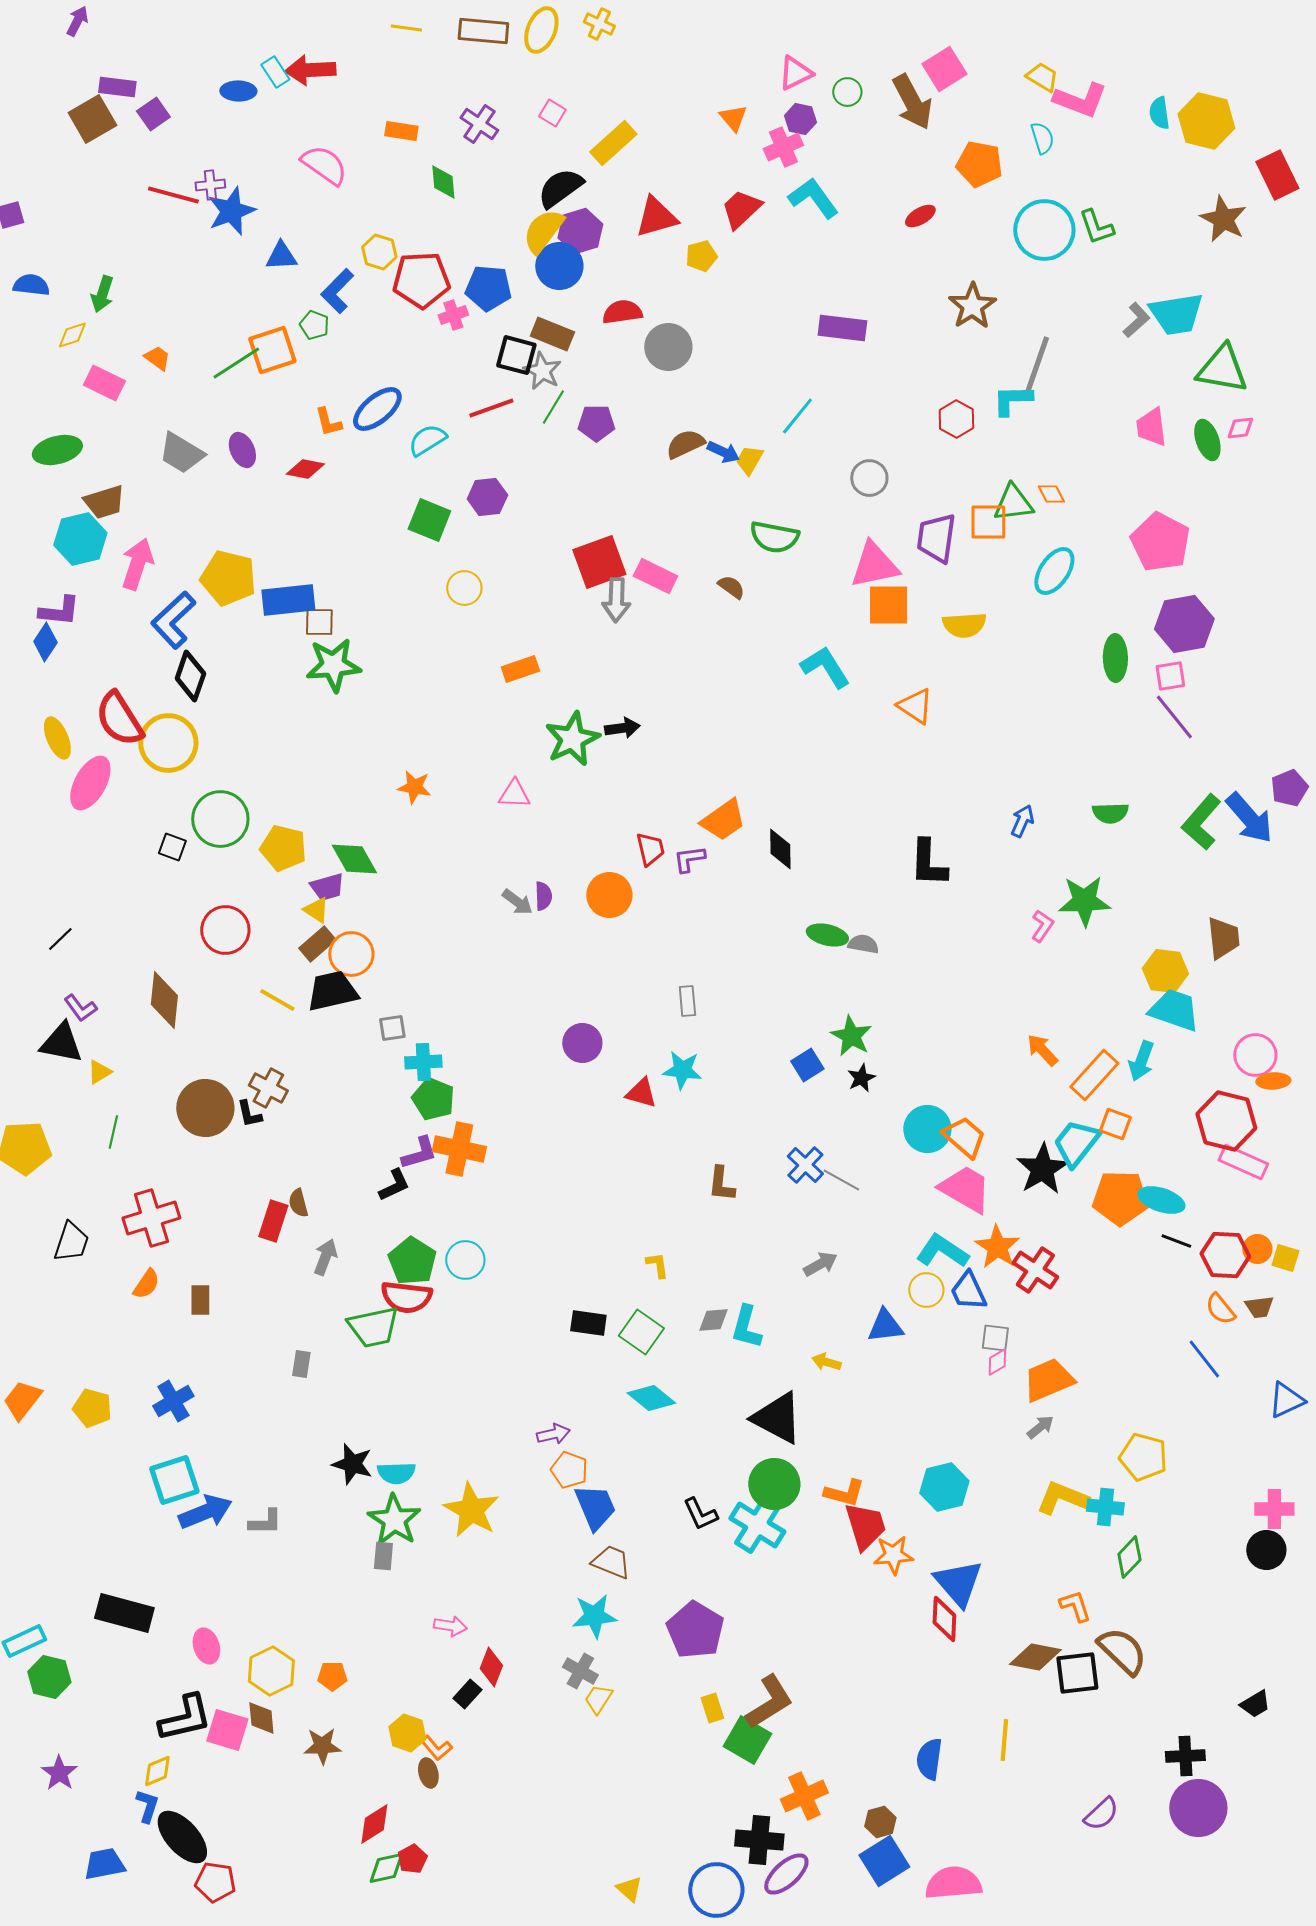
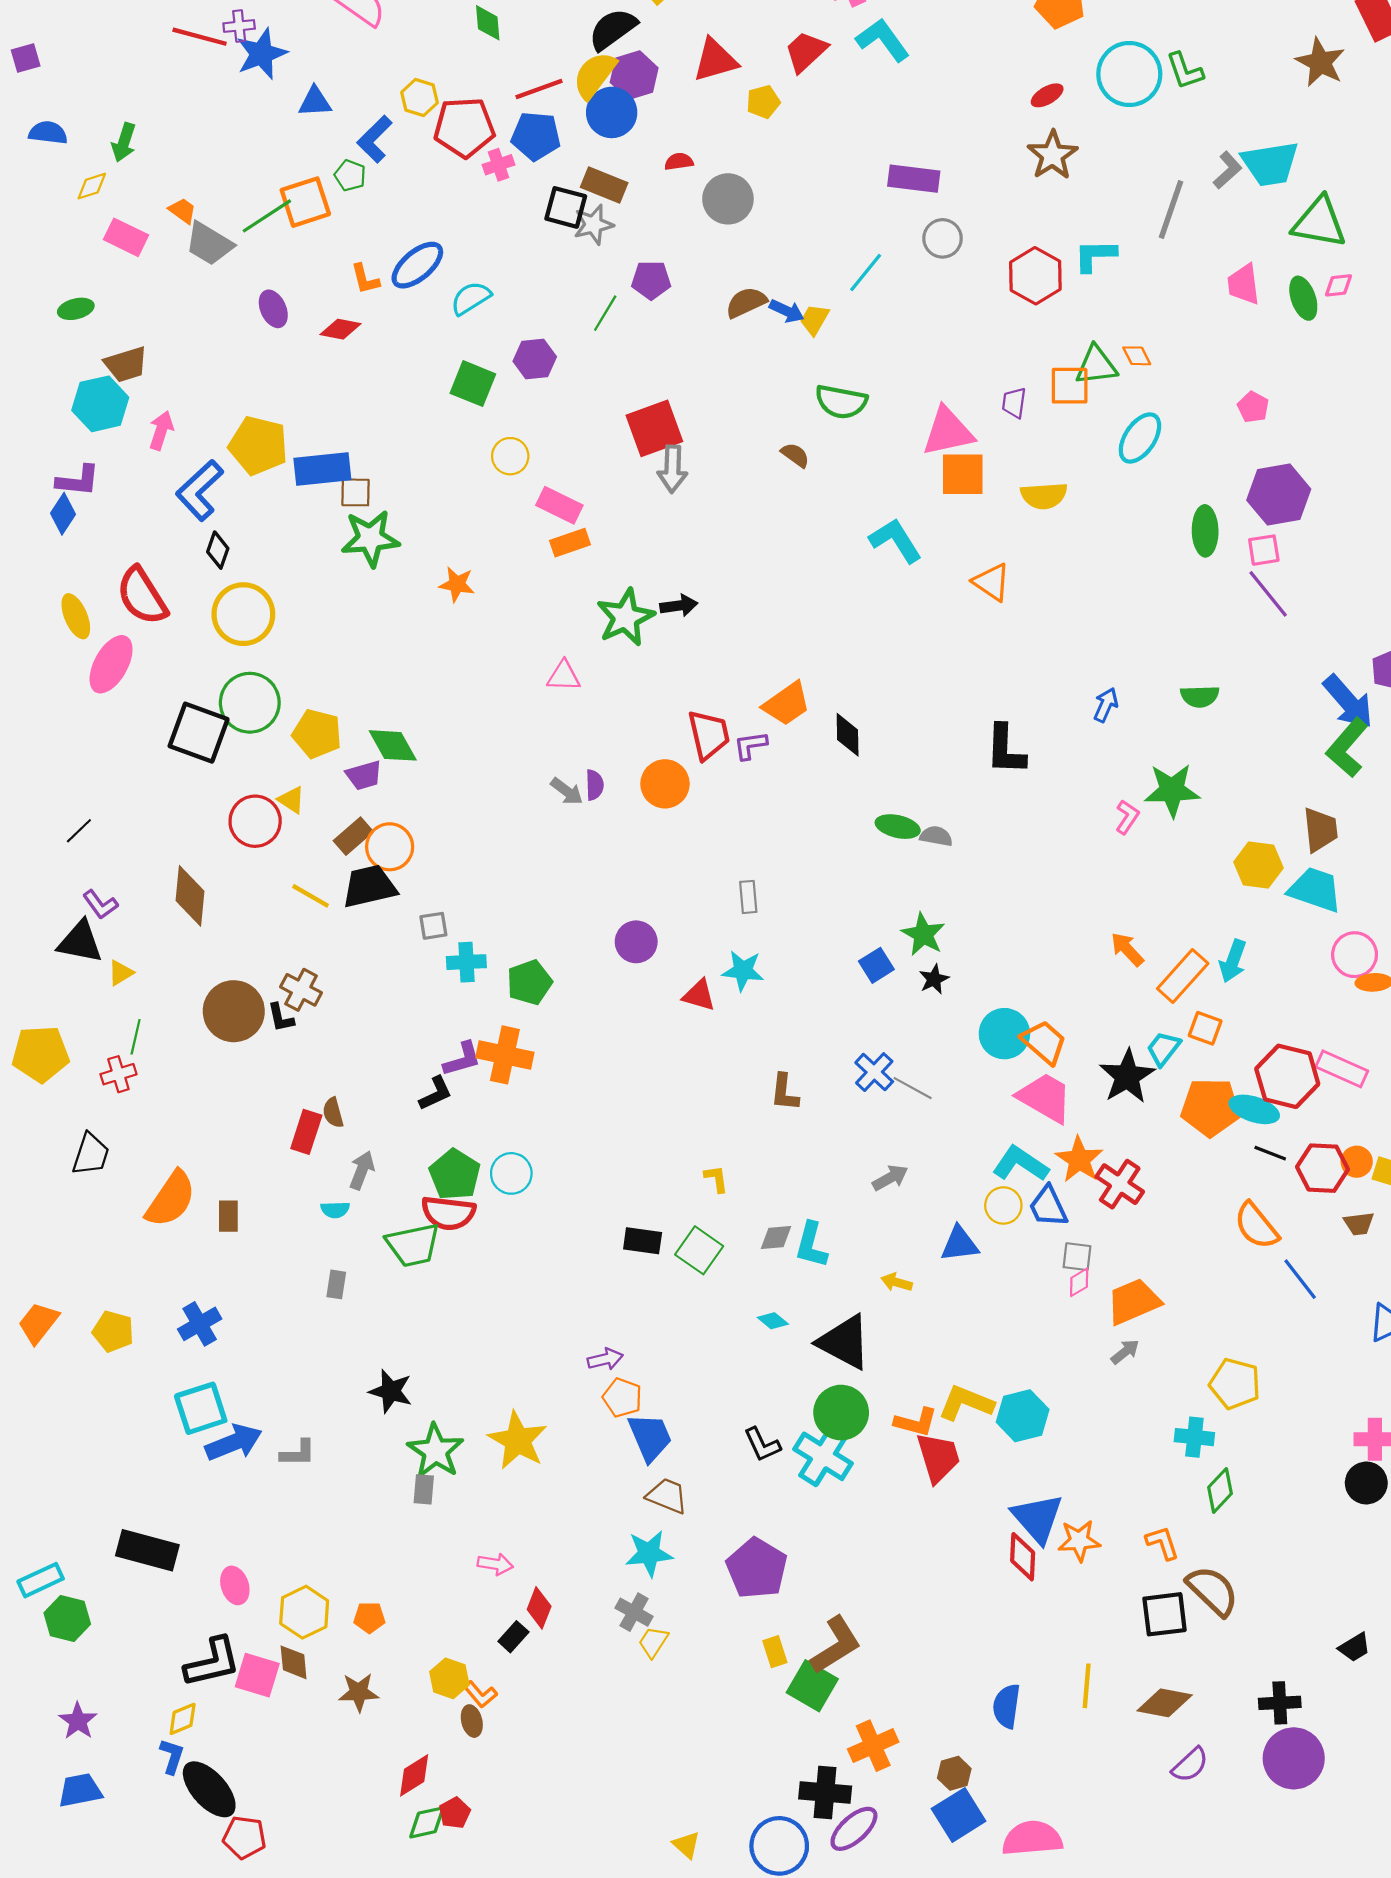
red ellipse: (920, 216) -> (1047, 95), moved
red semicircle: (622, 312) -> (679, 162), size x0.7
gray line: (1037, 364) -> (1171, 210), moved
gray star: (542, 371) -> (593, 225), turned 30
green line: (553, 407) -> (605, 313), moved
red line: (491, 408) -> (539, 89), moved
red hexagon: (956, 419) -> (1035, 276), size x1.4
green ellipse: (57, 450) -> (76, 309), size x0.7
gray trapezoid: (181, 453) -> (209, 244), moved
gray circle: (869, 478) -> (943, 238), moved
purple trapezoid: (936, 538) -> (1014, 403), size x0.6
pink pentagon: (1160, 542) -> (1253, 407), size x0.5
pink arrow: (137, 564) -> (161, 431), size x0.7
pink rectangle: (655, 576) -> (559, 505), moved
black diamond: (190, 676) -> (218, 550), size x0.7
yellow circle: (168, 743) -> (243, 614), moved
orange star: (414, 787) -> (457, 584), moved
green L-shape: (1201, 822) -> (1347, 748), moved
black square: (172, 847) -> (199, 733), size x2.0
red trapezoid: (650, 849) -> (709, 735), size x1.4
yellow triangle: (316, 910) -> (291, 800), moved
cyan trapezoid: (1174, 1010) -> (1315, 890), moved
green pentagon: (433, 1099) -> (529, 982), moved, turned 30
red hexagon: (1226, 1121) -> (1287, 1076), moved
cyan trapezoid: (1076, 1143) -> (1163, 1049), size x0.7
red cross: (151, 1218) -> (118, 1074), moved, size x0.6
orange semicircle: (146, 1284) -> (171, 1199), size x1.8
orange semicircle: (1220, 1309) -> (1256, 1226), moved, size x1.4
cyan diamond: (651, 1398) -> (773, 1321), moved, size x0.6
cyan semicircle: (396, 1473) -> (335, 1210), moved, size x0.7
yellow L-shape: (1062, 1498) -> (966, 1403), moved
orange star: (893, 1555) -> (1079, 1541), moved
brown diamond: (1035, 1657) -> (1165, 1703), moved
blue trapezoid: (104, 1864) -> (80, 1790), moved

